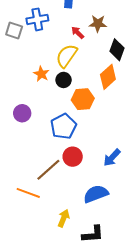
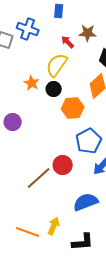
blue cross: (37, 19) -> (28, 29), turned 30
blue pentagon: (64, 126) -> (89, 141), moved
orange line: (28, 193) -> (28, 232), moved

